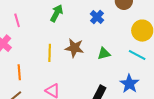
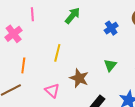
brown star: (74, 48) -> (79, 78), moved
green triangle: (104, 54) -> (110, 65), turned -48

